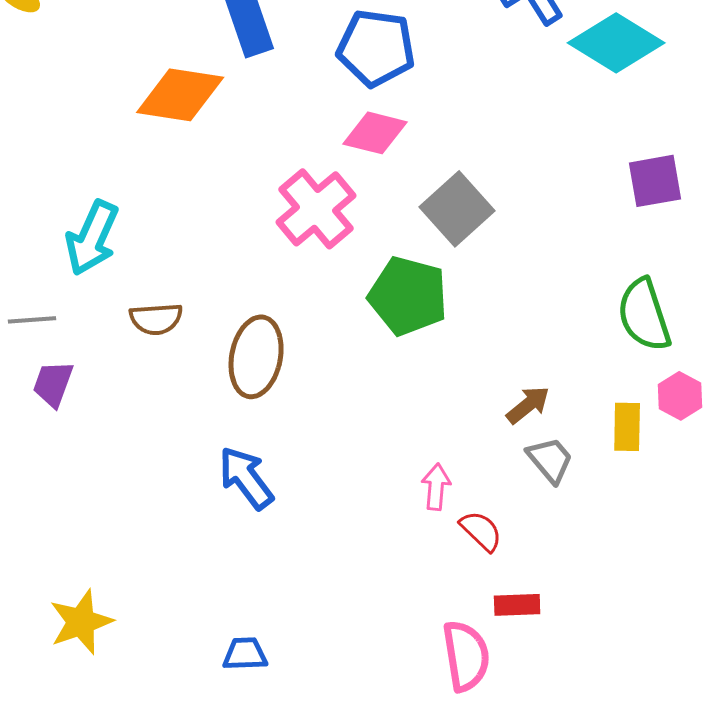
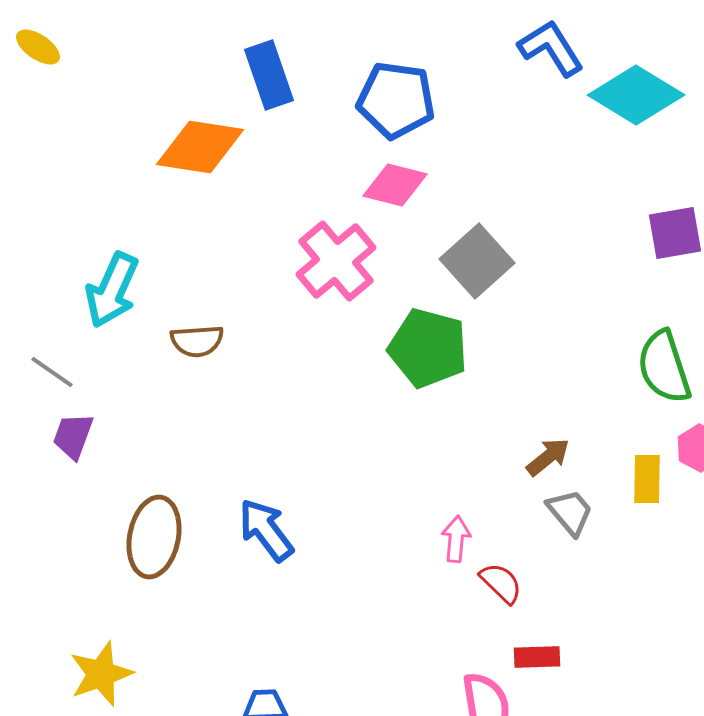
brown semicircle: (156, 319) -> (197, 341), moved
gray line: (32, 320) -> (52, 372), turned 39
brown ellipse: (256, 357) -> (154, 537), moved

